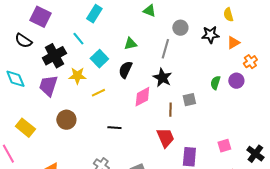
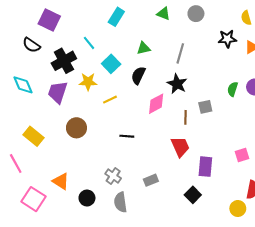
cyan rectangle: (94, 14) -> (116, 17), moved
gray circle: (180, 28) -> (196, 14), moved

